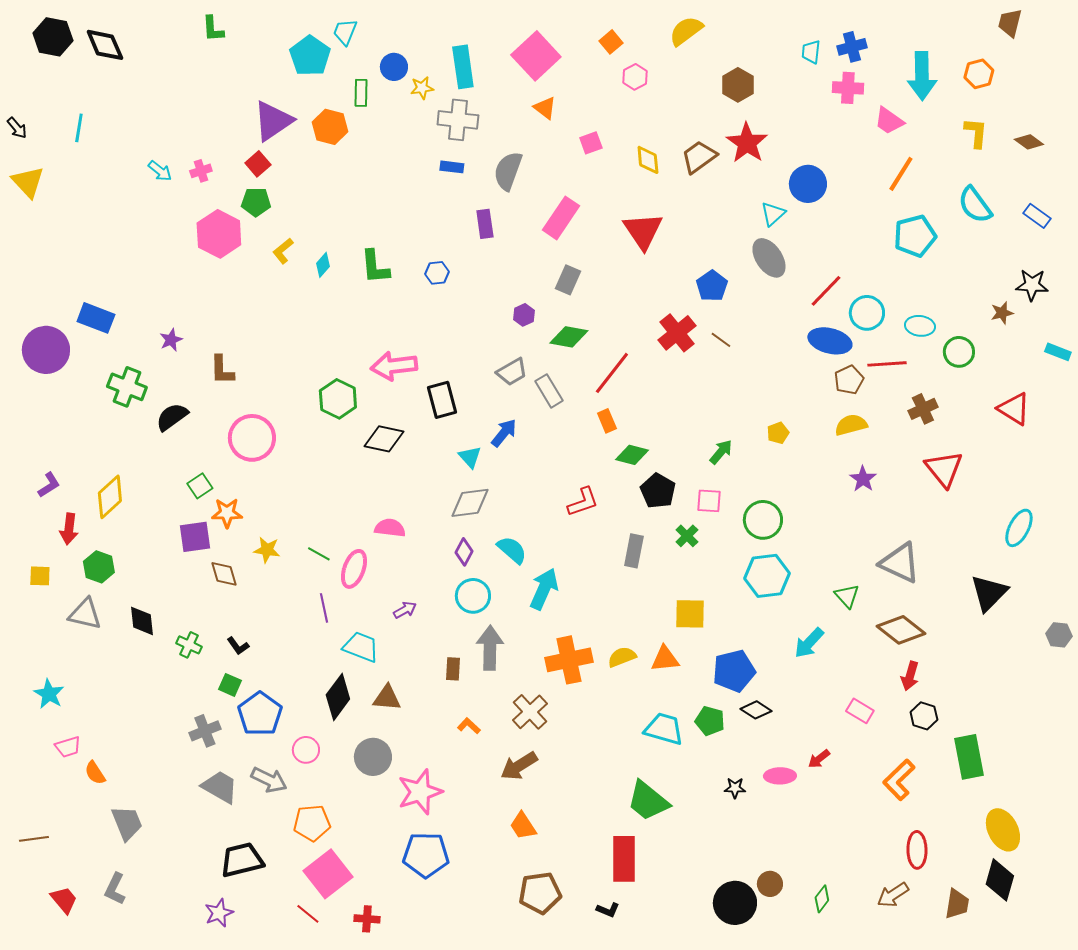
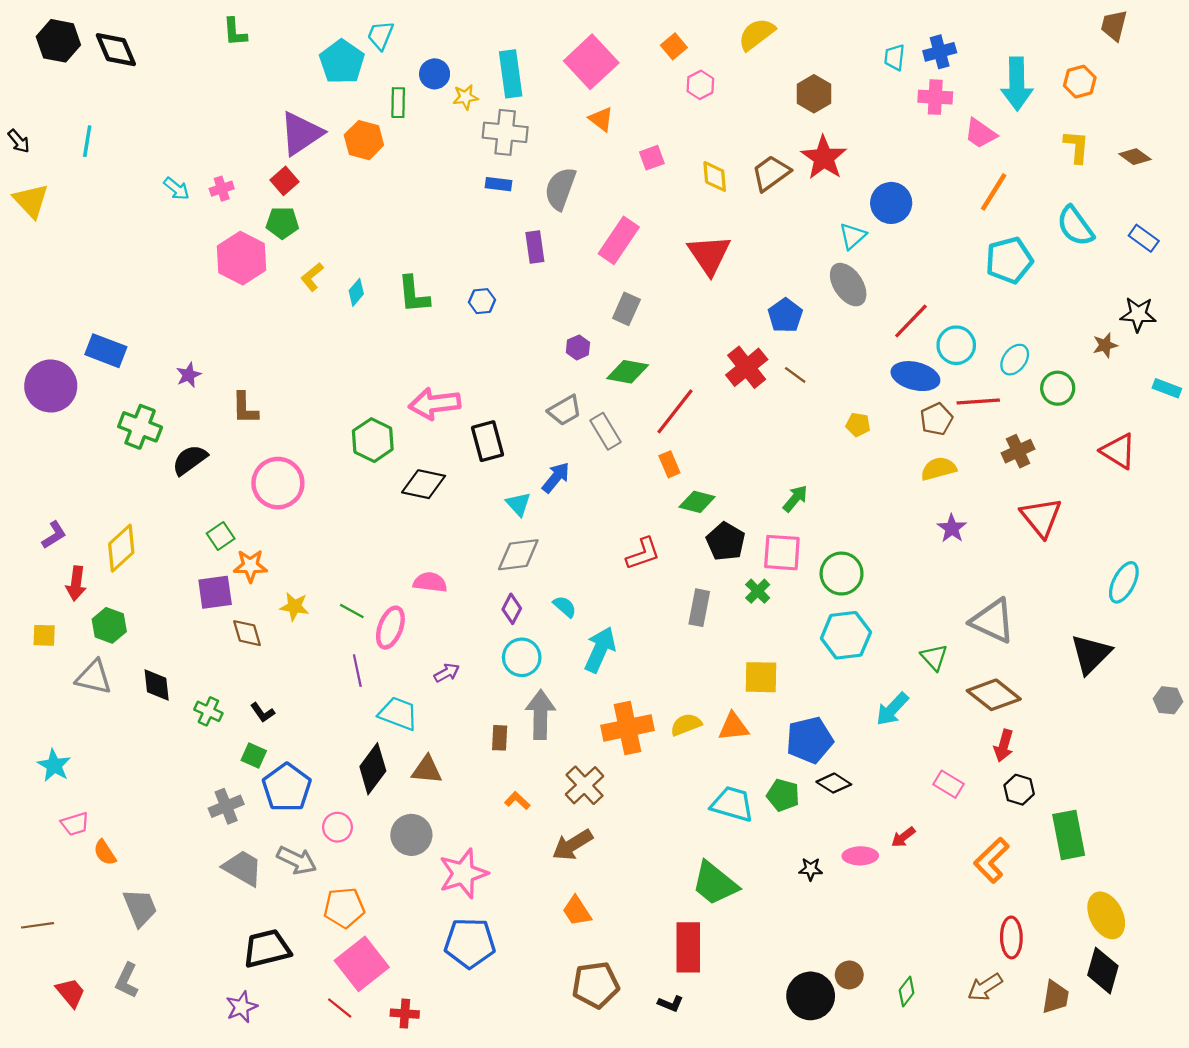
cyan ellipse: (920, 326) -> (1015, 360), turned -60
yellow pentagon: (778, 433) -> (858, 425), moved, turned 30
pink square: (709, 501) -> (782, 553), size x1.4
cyan semicircle: (512, 550) -> (565, 607), size x0.7

